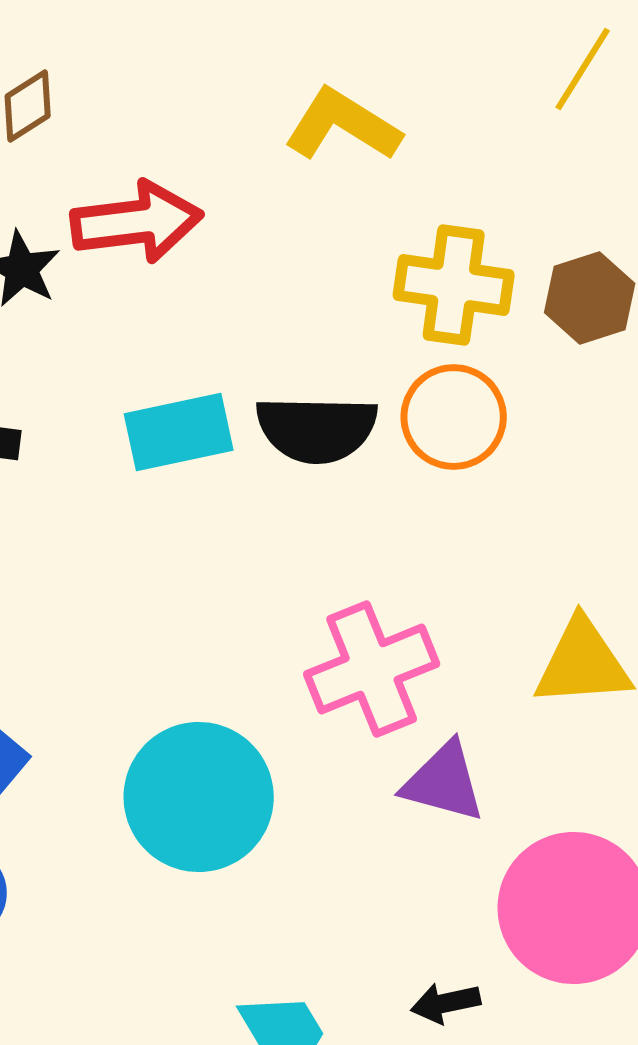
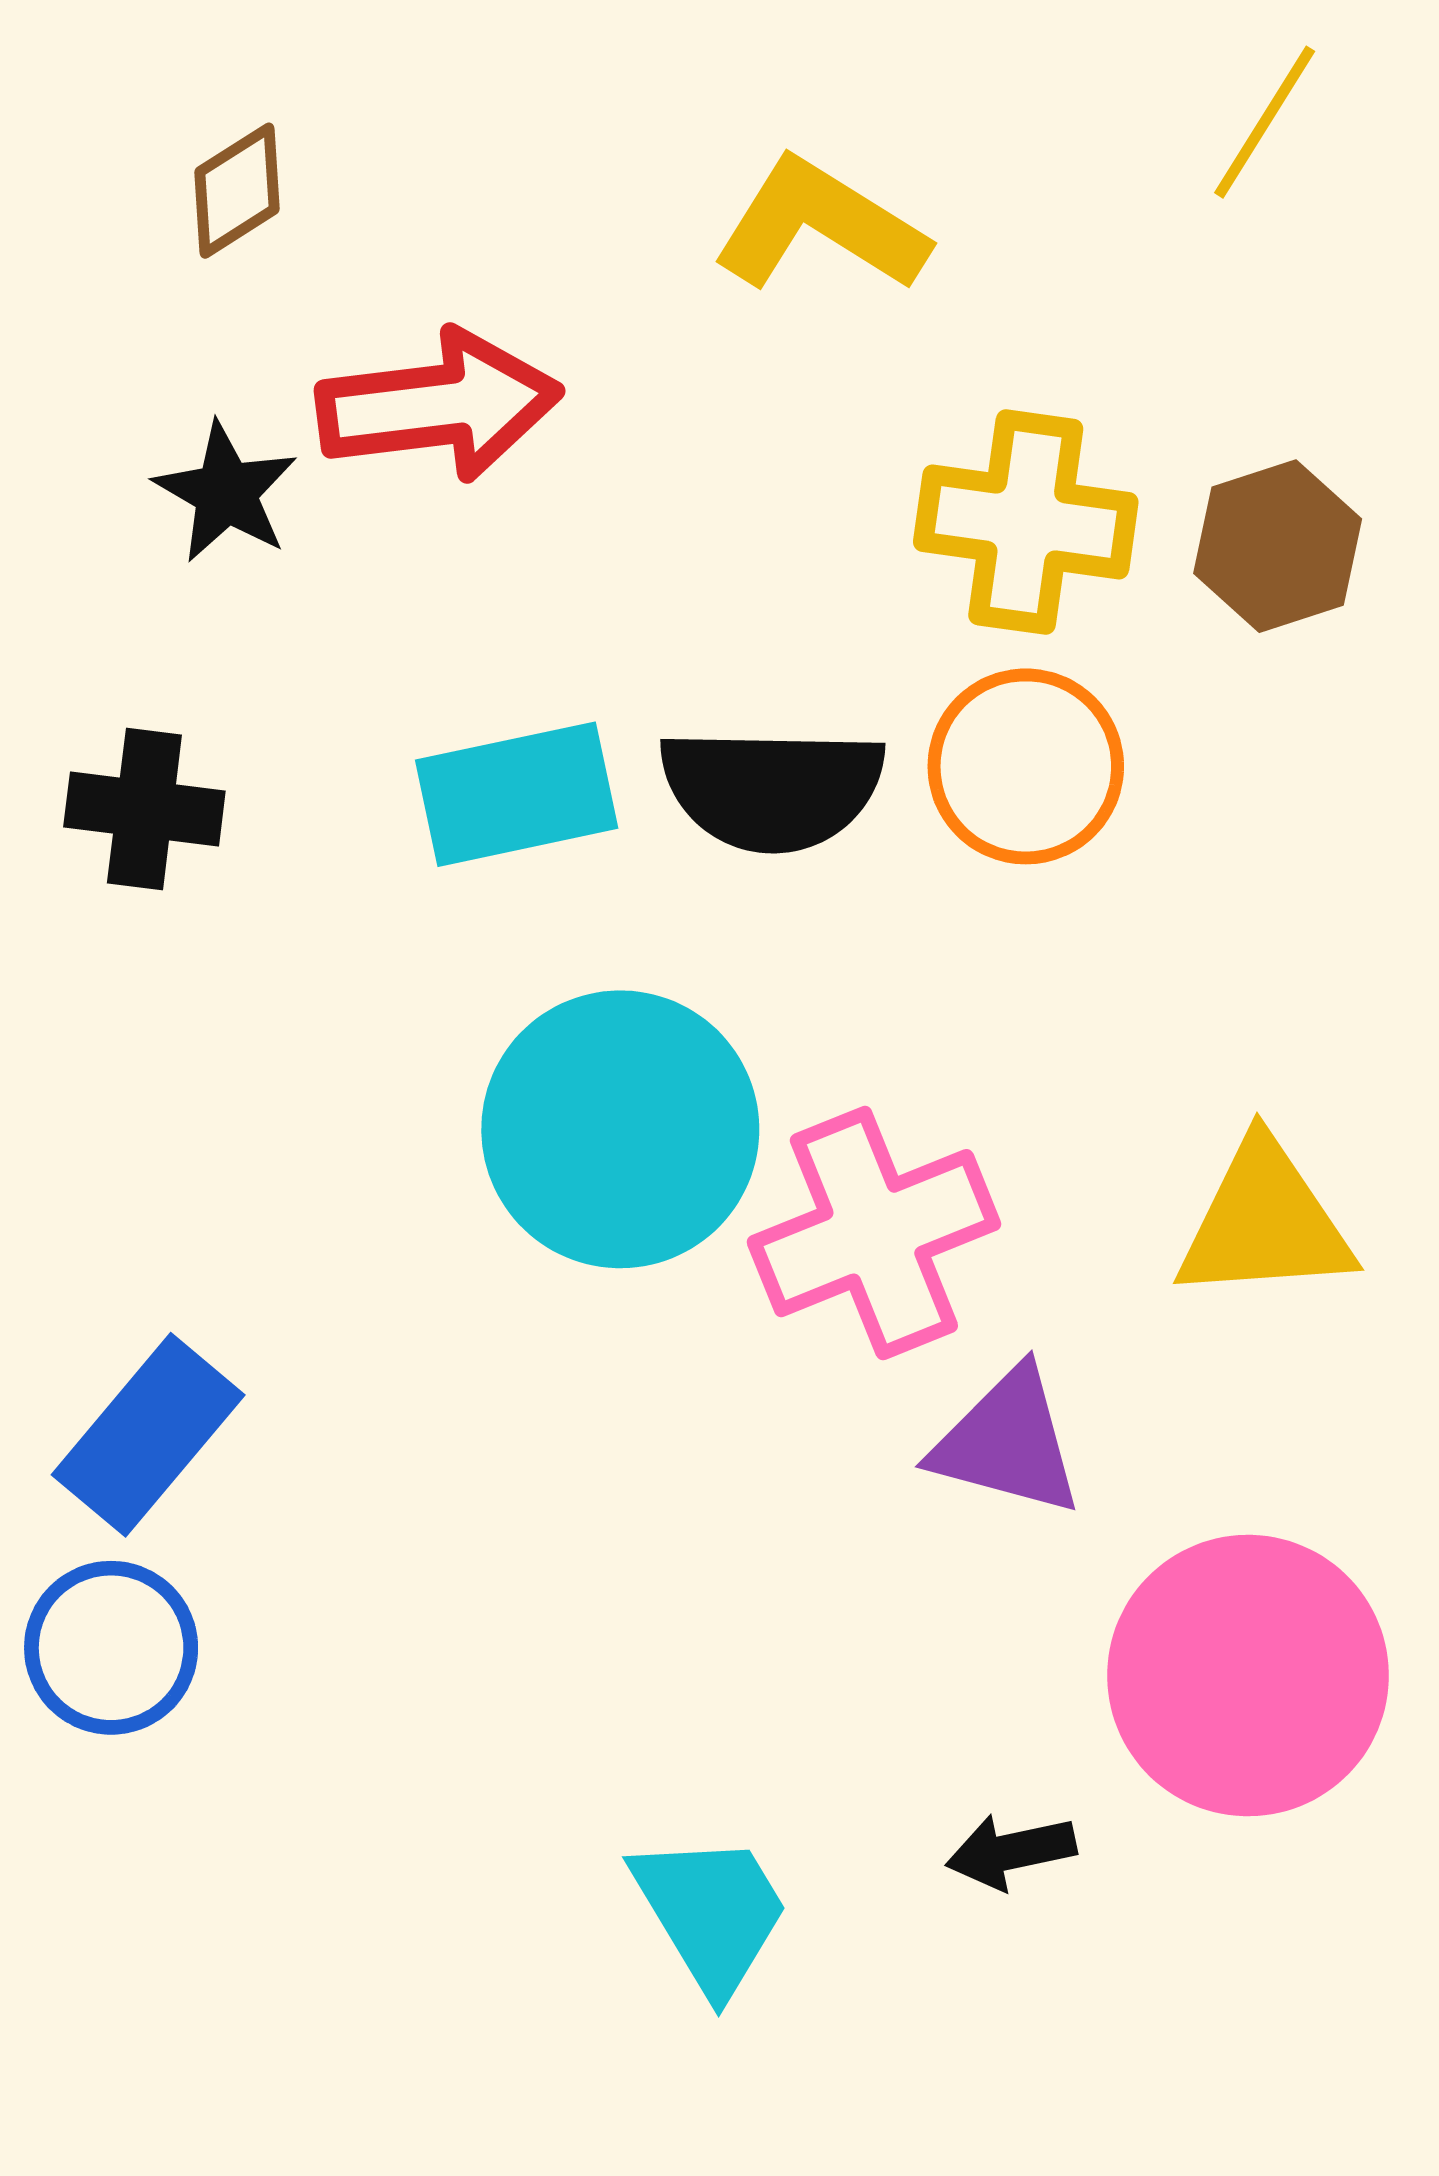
cyan circle: (199, 797) -> (620, 1129), moved

